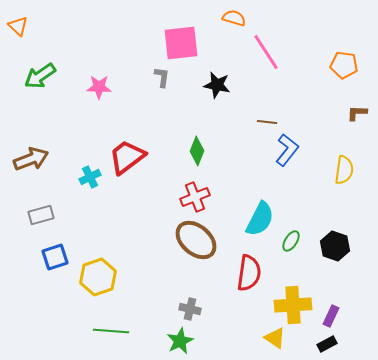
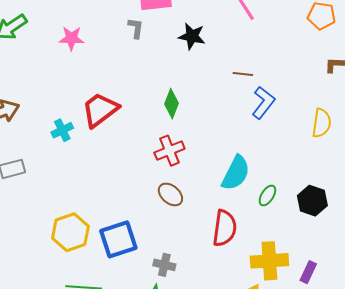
brown ellipse: (196, 240) -> (170, 194), size x0.6
blue square: (55, 257) -> (118, 239), moved, size x1.4

